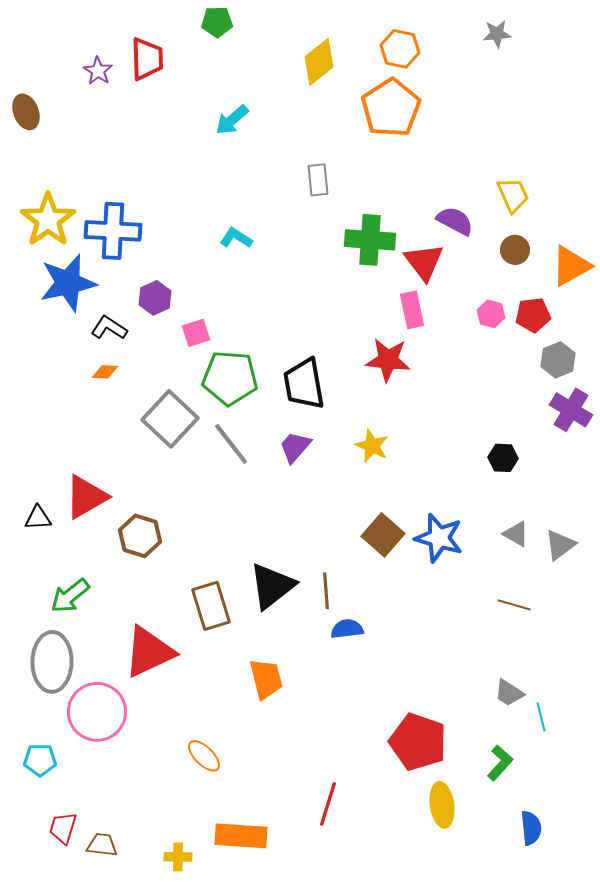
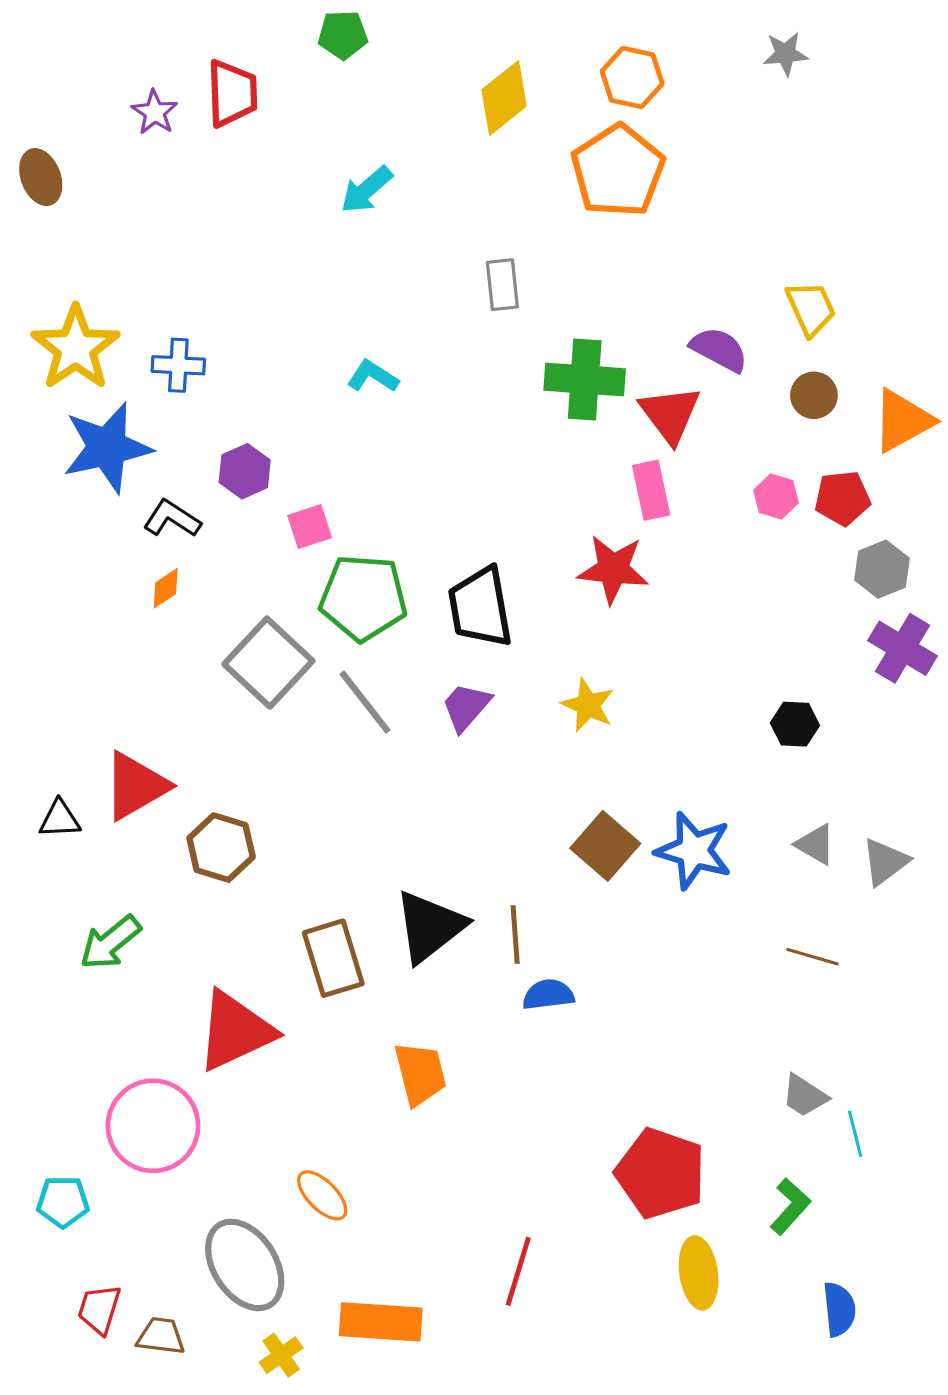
blue cross: (113, 231) -> (178, 365), size x0.6
orange diamond: (105, 372) -> (166, 588), turned -36
gray ellipse: (52, 662) -> (245, 1265), moved, turned -34
yellow cross: (178, 857) -> (281, 1355), turned -36

